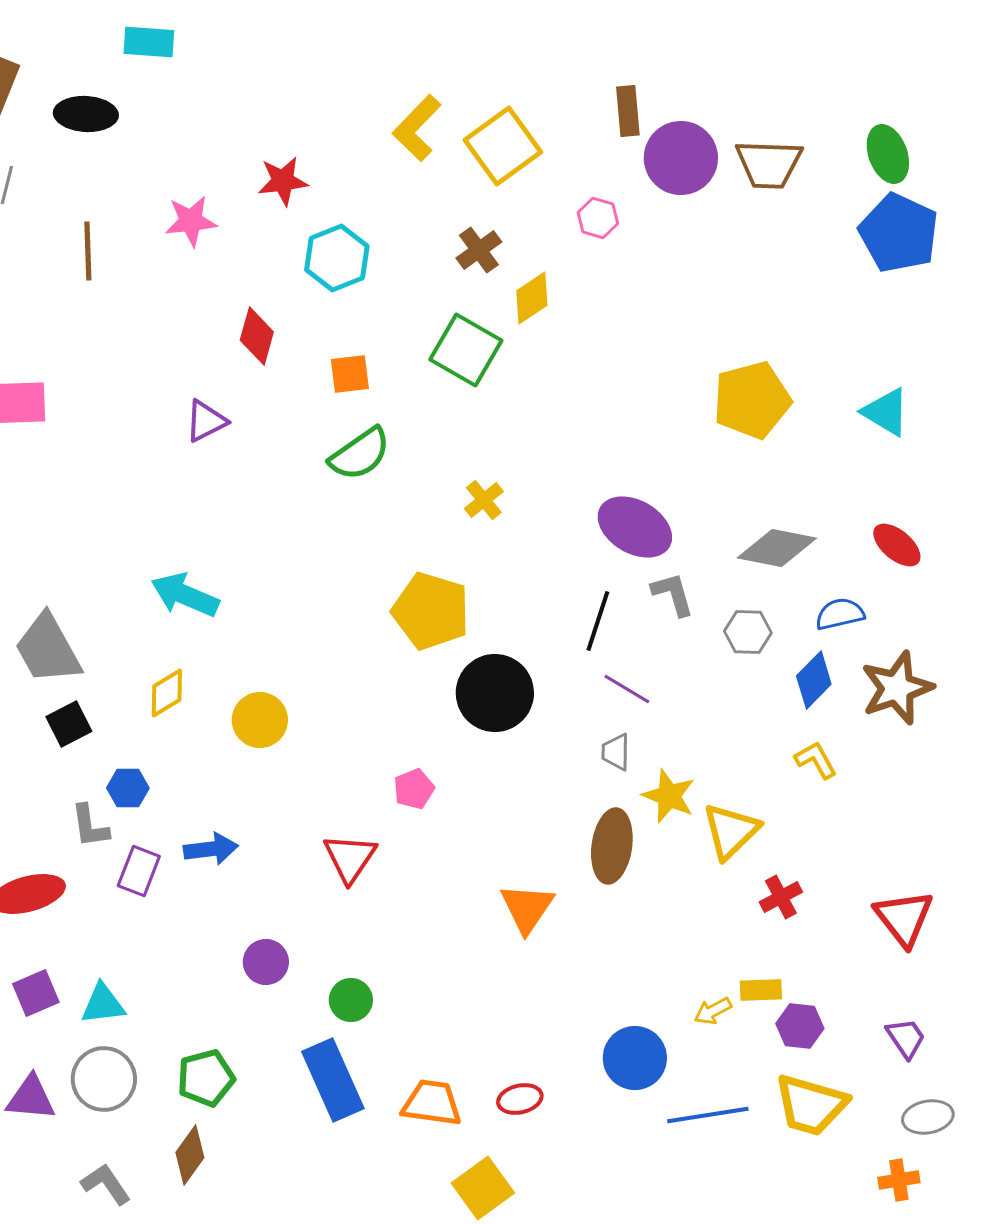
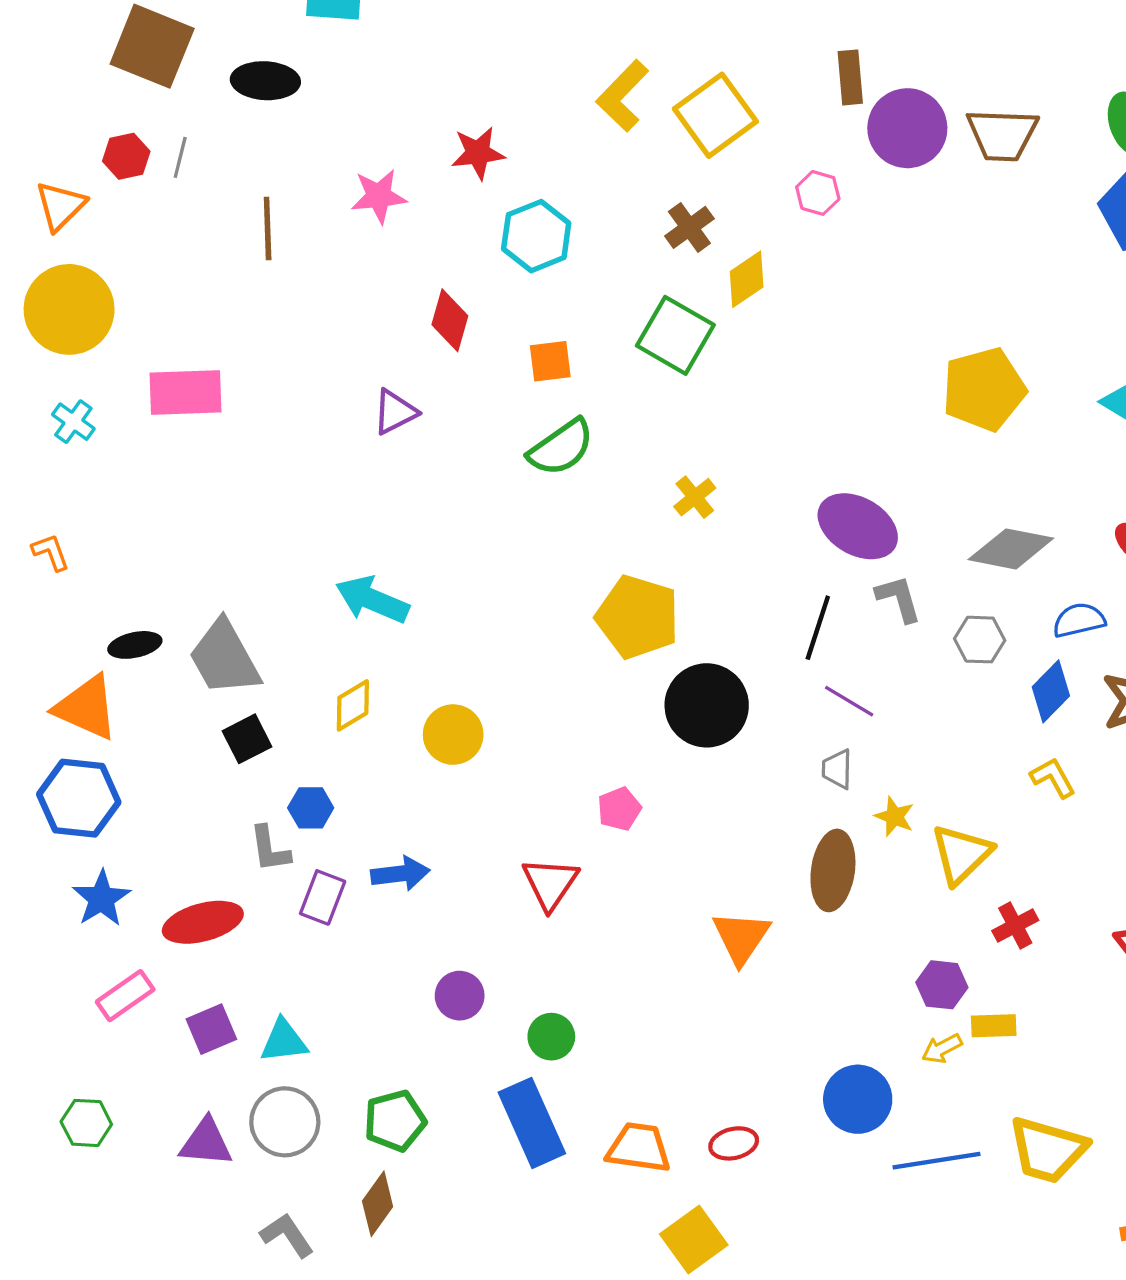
yellow star: (669, 796) -> (894, 817), size x0.7
purple hexagon: (800, 1026) -> (942, 985), moved

